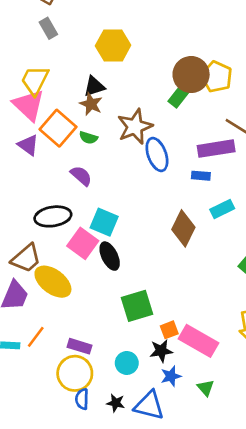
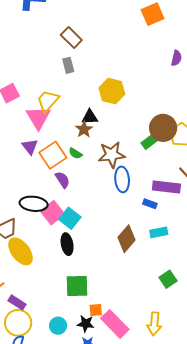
orange square: (58, 128) -> (53, 155), moved
pink square: (83, 243) -> (53, 213), moved
purple rectangle: (79, 346) -> (17, 302), moved

